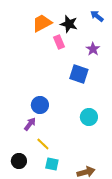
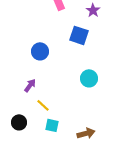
blue circle: (40, 105) -> (40, 51), moved

